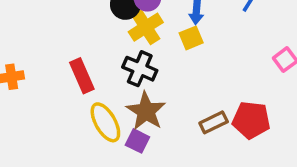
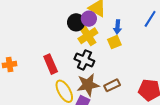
brown star: (146, 111) -> (88, 85), turned 30
brown rectangle: (214, 122) -> (112, 85), moved

